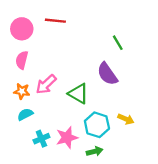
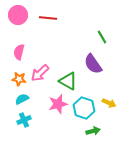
pink circle: (22, 29) -> (18, 15), moved
pink star: (67, 138) -> (58, 104), moved
cyan cross: (41, 139) -> (24, 120), moved
green arrow: (95, 151) -> (93, 131), moved

